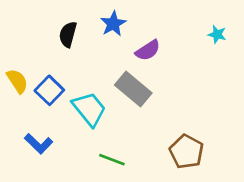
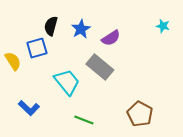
blue star: (113, 24) -> (81, 29), moved
blue square: (49, 90) -> (37, 48), moved, turned 30

